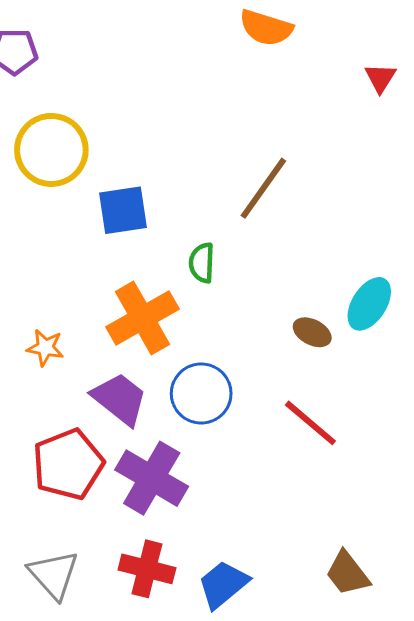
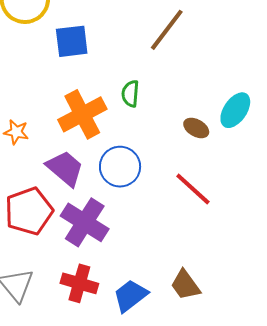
green semicircle: (202, 263) -> (130, 94), moved
brown trapezoid: (348, 573) -> (185, 285), moved

